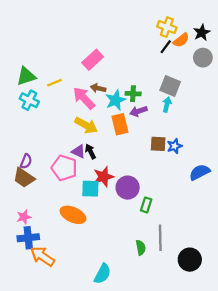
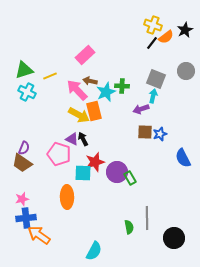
gray circle: (203, 58) -> (186, 71), moved
purple arrow: (138, 111) -> (141, 109), moved
orange rectangle: (120, 124) -> (94, 111), moved
blue semicircle: (200, 172) -> (183, 158), turned -90
green rectangle: (146, 205) -> (130, 178), moved, turned -48
orange ellipse: (73, 215) -> (67, 197), turned 65

